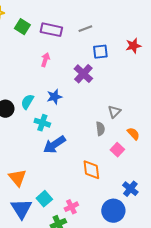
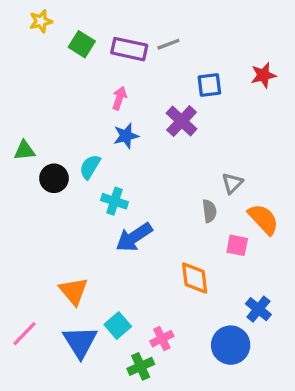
gray line: (85, 29) -> (168, 44), moved
blue star: (54, 97) -> (126, 136), moved
orange semicircle: (133, 134) -> (263, 219), size x1.5
pink square: (117, 150) -> (237, 245), turned -32

